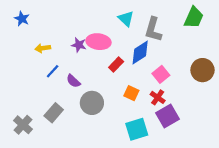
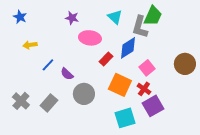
green trapezoid: (194, 18) -> (153, 16), moved
purple star: (79, 45) -> (72, 18), moved
yellow arrow: (43, 48) -> (30, 45), moved
orange square: (131, 93) -> (120, 85), size x1.6
gray cross: (23, 125) -> (21, 101), moved

